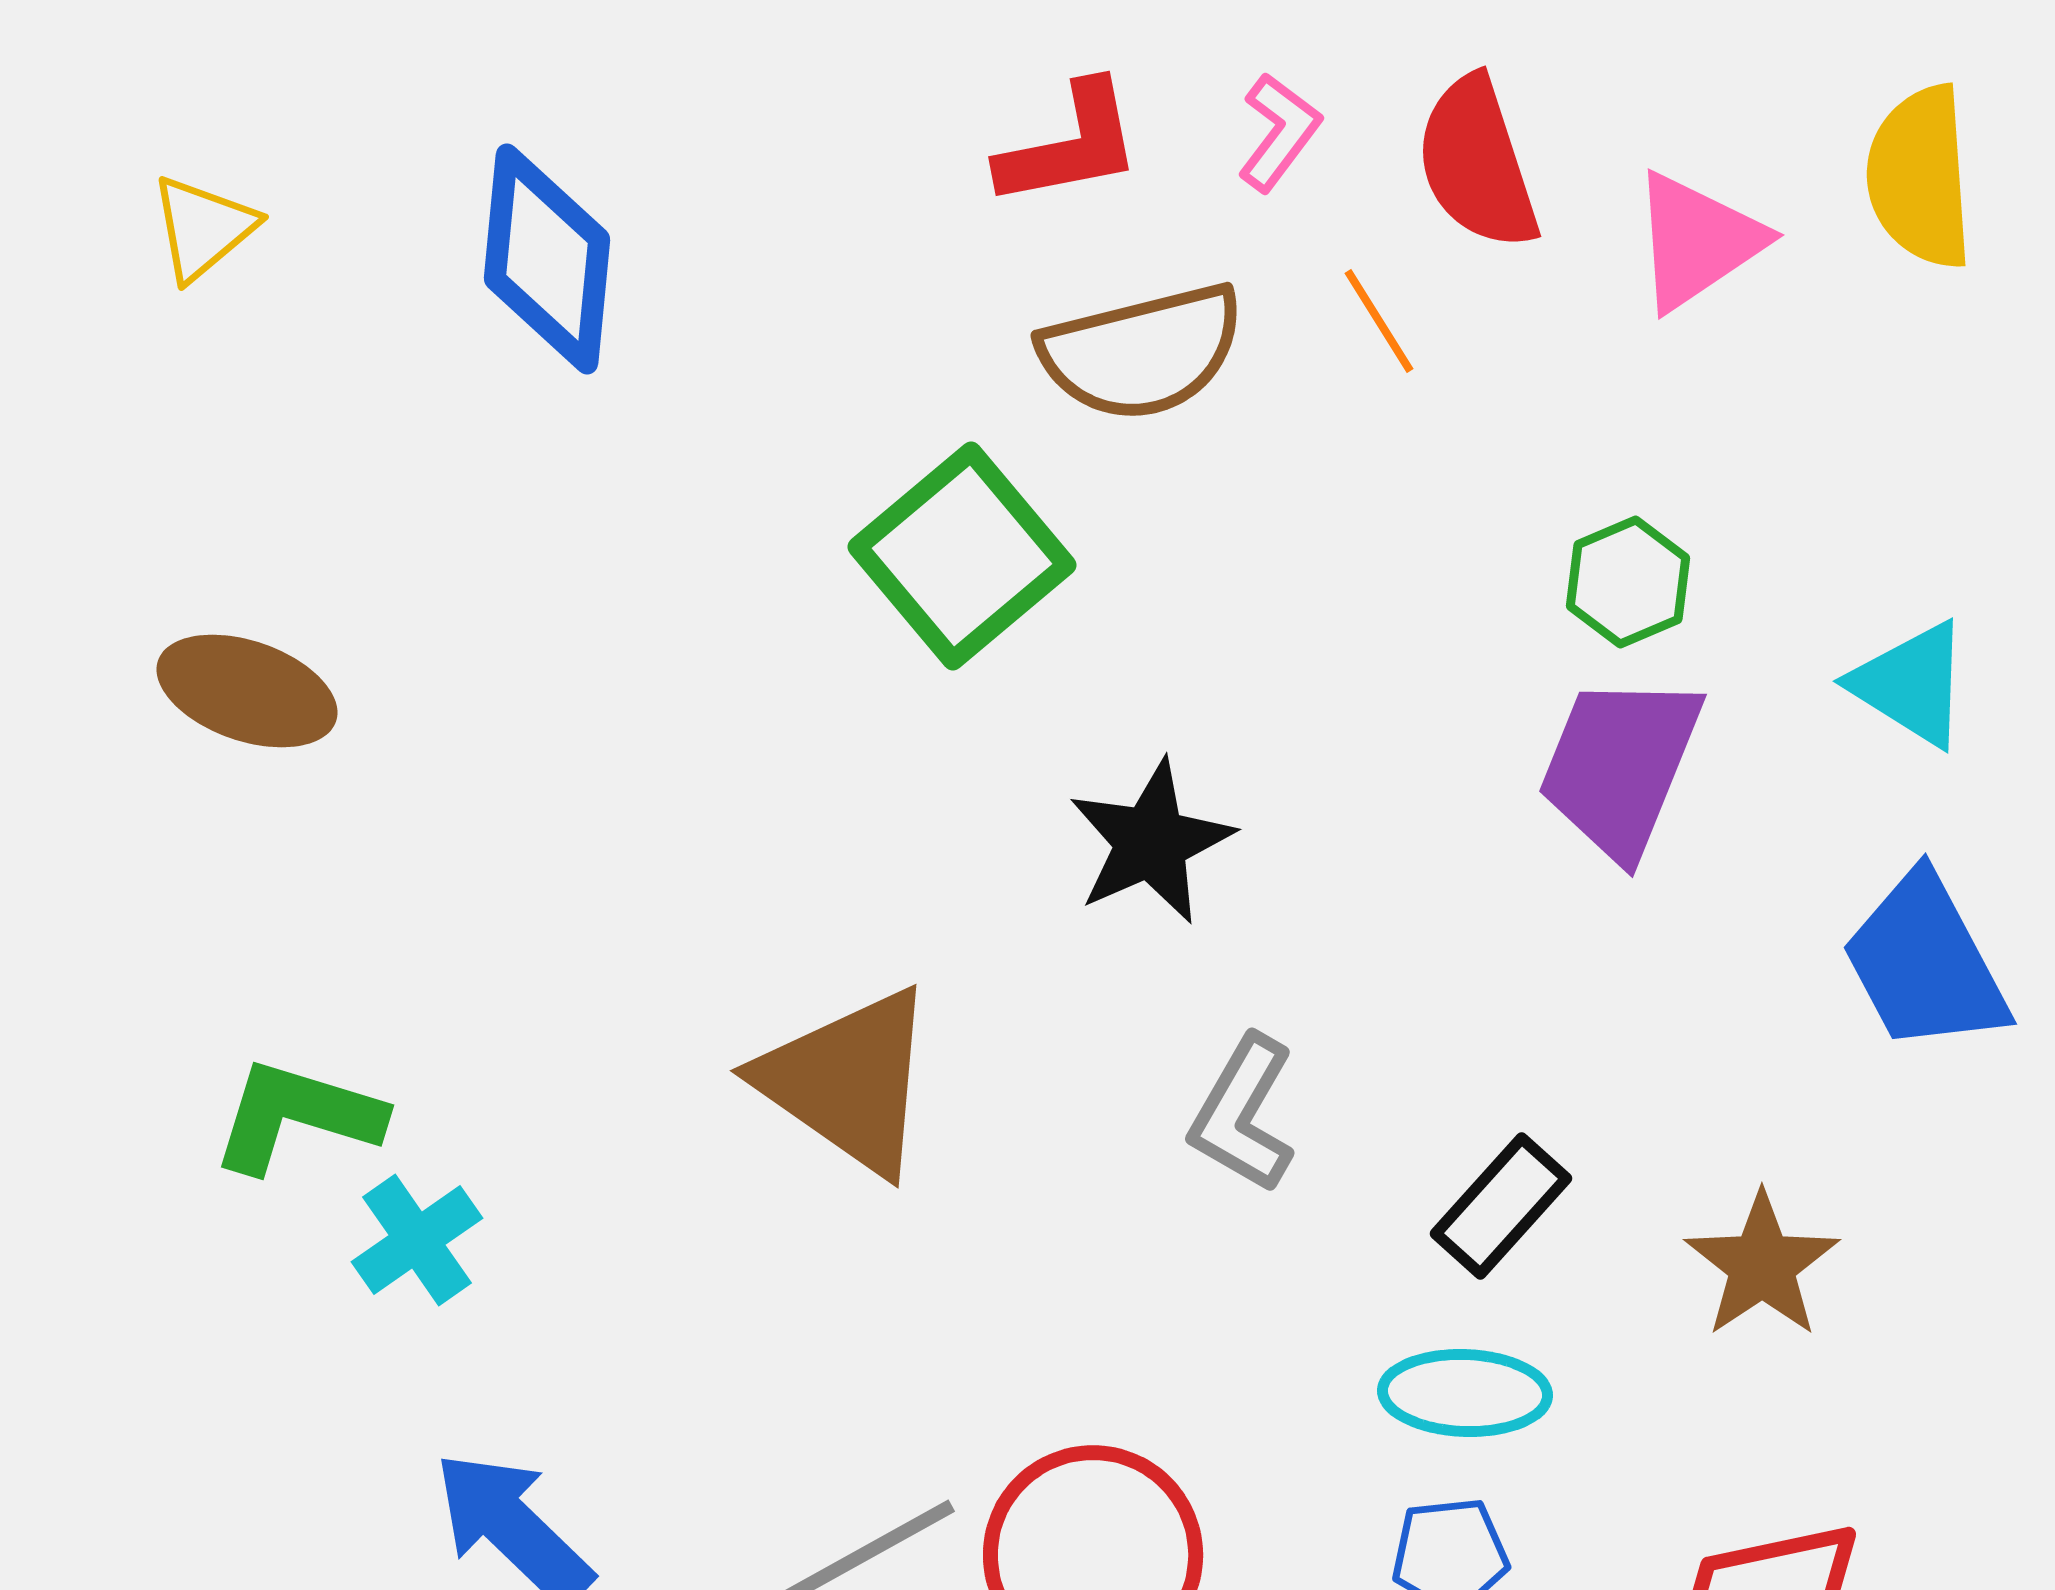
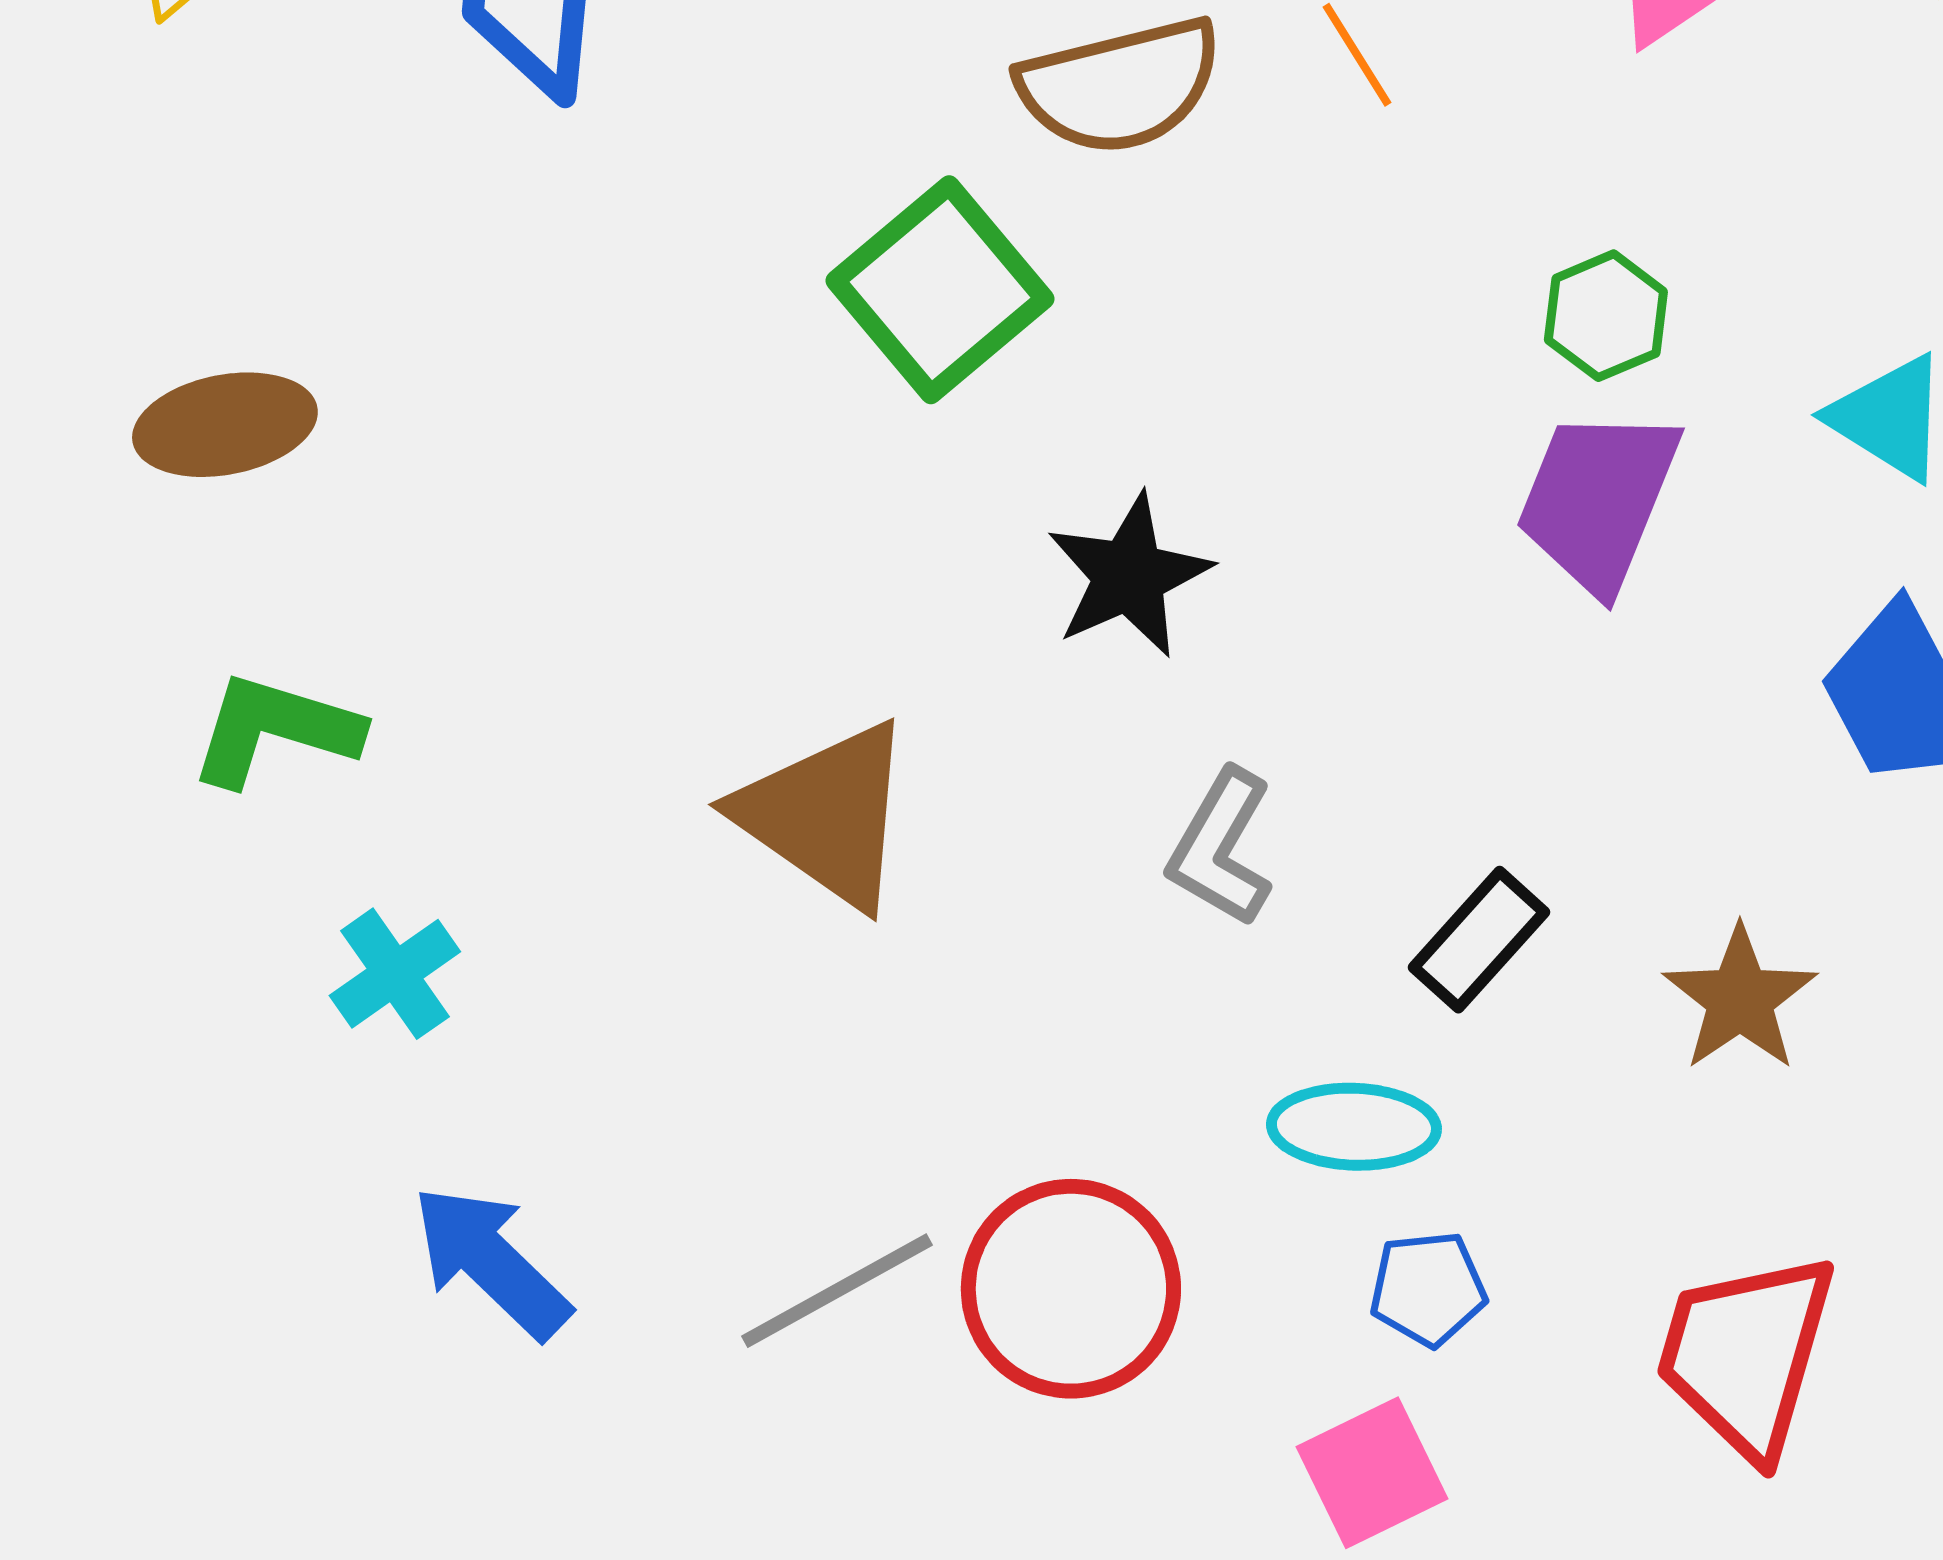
brown ellipse: (247, 691) -> (225, 425), turned -30
green L-shape: (297, 1116) -> (275, 730), moved
cyan ellipse: (1465, 1393) -> (1354, 1127), moved

